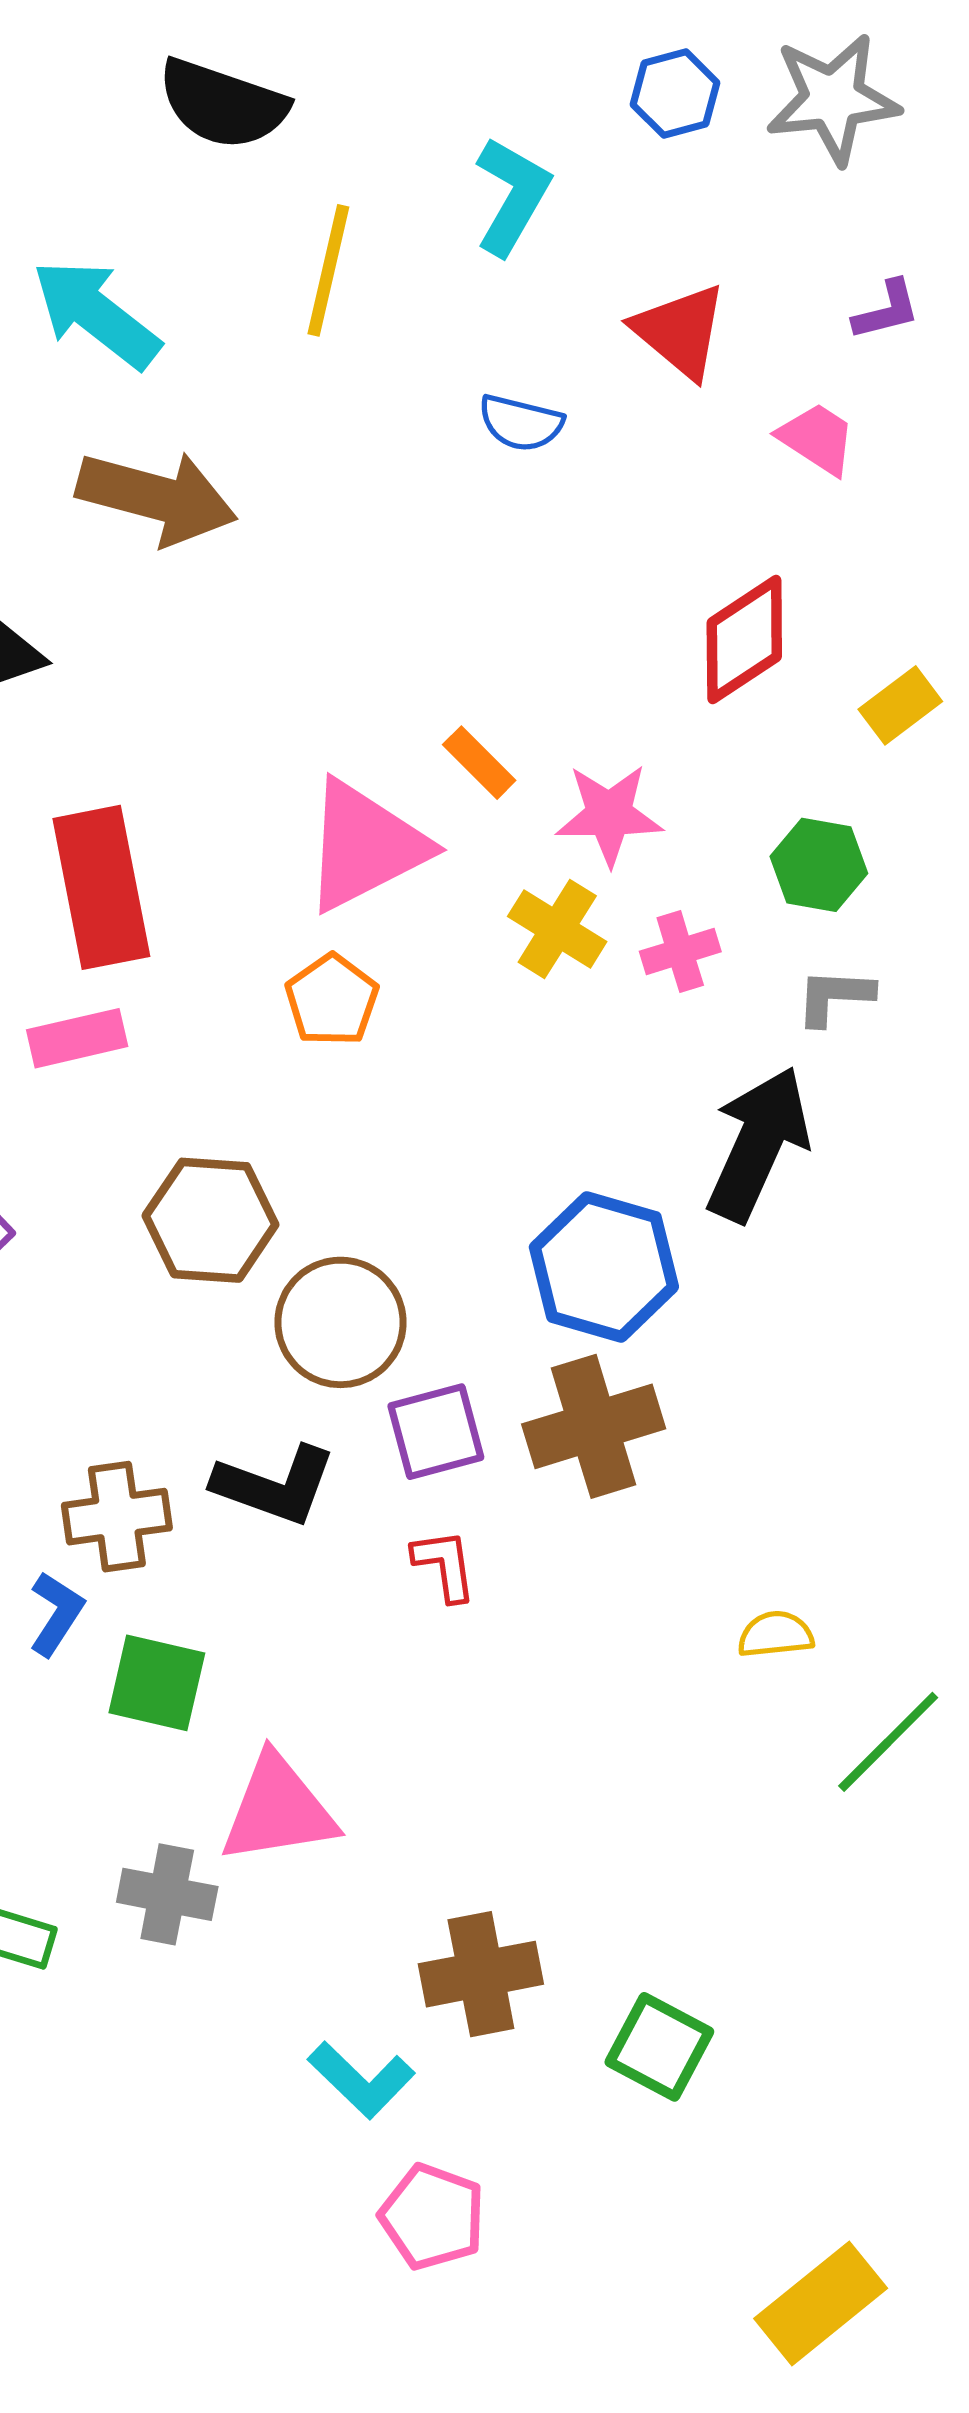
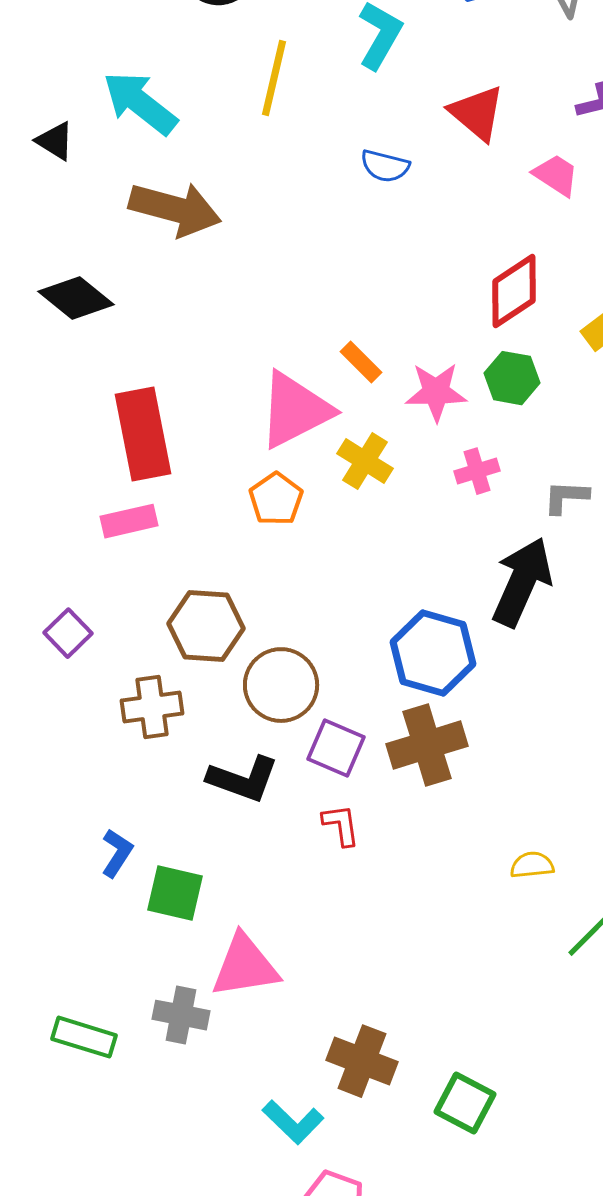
green hexagon: (819, 865) -> (512, 378), moved
yellow cross: (557, 929) -> (365, 461), moved
purple square: (436, 1432) -> (336, 748), turned 38
brown cross: (117, 1517) -> (152, 707), moved
brown cross: (481, 1974) -> (362, 1061), turned 32

